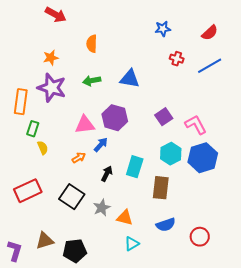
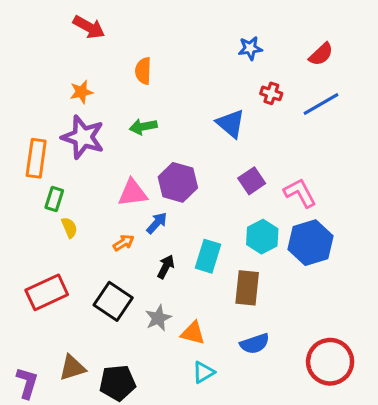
blue triangle: (130, 79) -> (231, 124), moved, turned 30
red circle: (200, 237) -> (330, 362), moved, size x1.6

